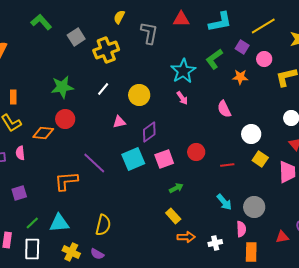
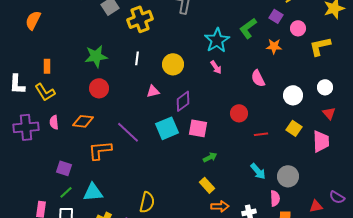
white line: (103, 89) -> (137, 58), turned -32
orange diamond: (43, 133) -> (83, 121), moved
white circle: (251, 134) -> (293, 95), moved
red circle: (196, 152) -> (239, 113), moved
pink square: (164, 159) -> (198, 128), turned 30
purple square: (19, 193) -> (64, 168), moved, turned 35
yellow semicircle: (103, 225) -> (147, 202), moved

